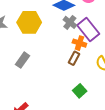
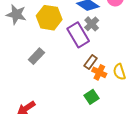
purple rectangle: (88, 29) -> (78, 35), moved
orange cross: (79, 43) -> (99, 72), moved

